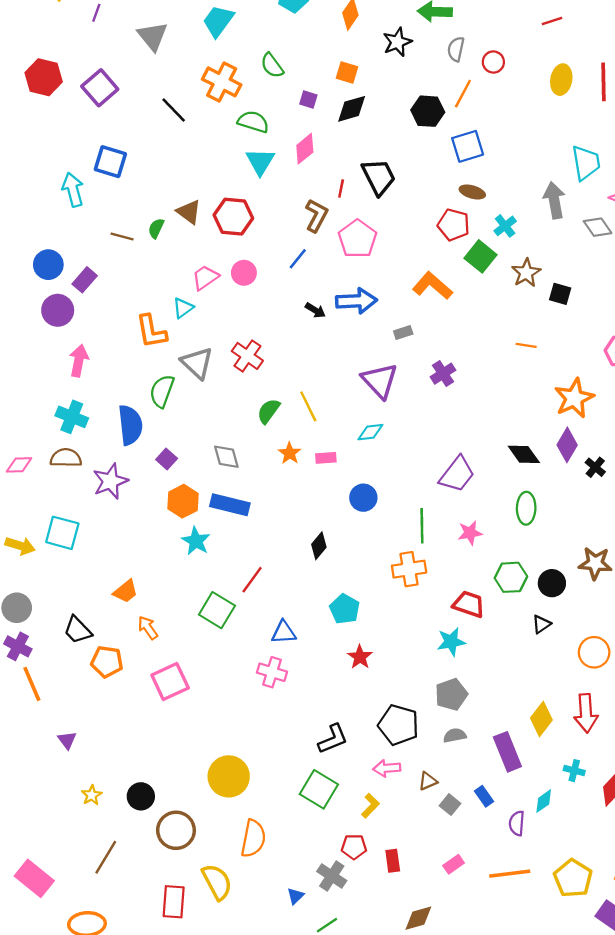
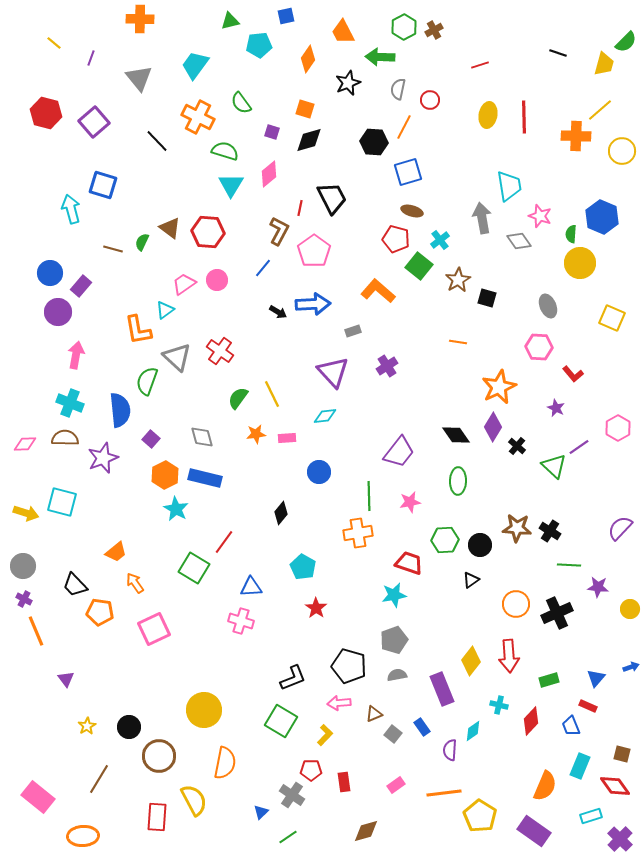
orange star: (290, 453) -> (256, 434), turned 30
purple cross: (18, 646) -> (24, 599), size x0.7
yellow pentagon: (573, 878) -> (480, 816), moved

